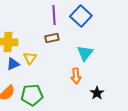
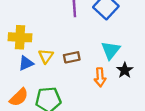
brown rectangle: (52, 38) -> (72, 57), moved
black star: (97, 93) -> (125, 70), moved

